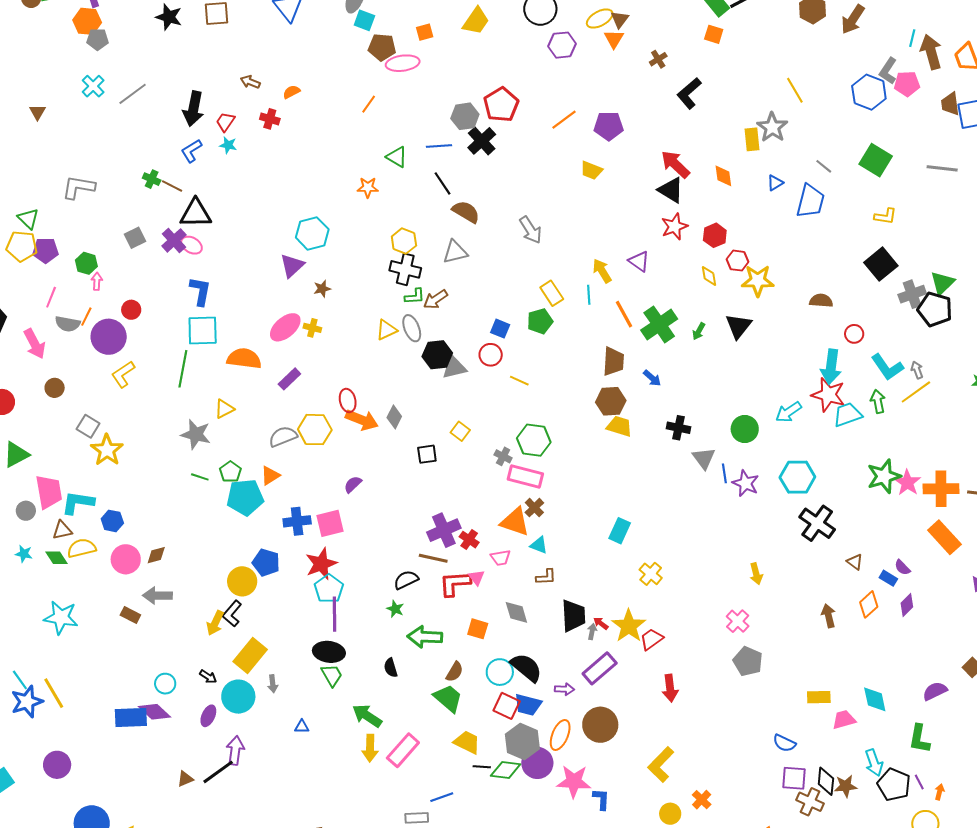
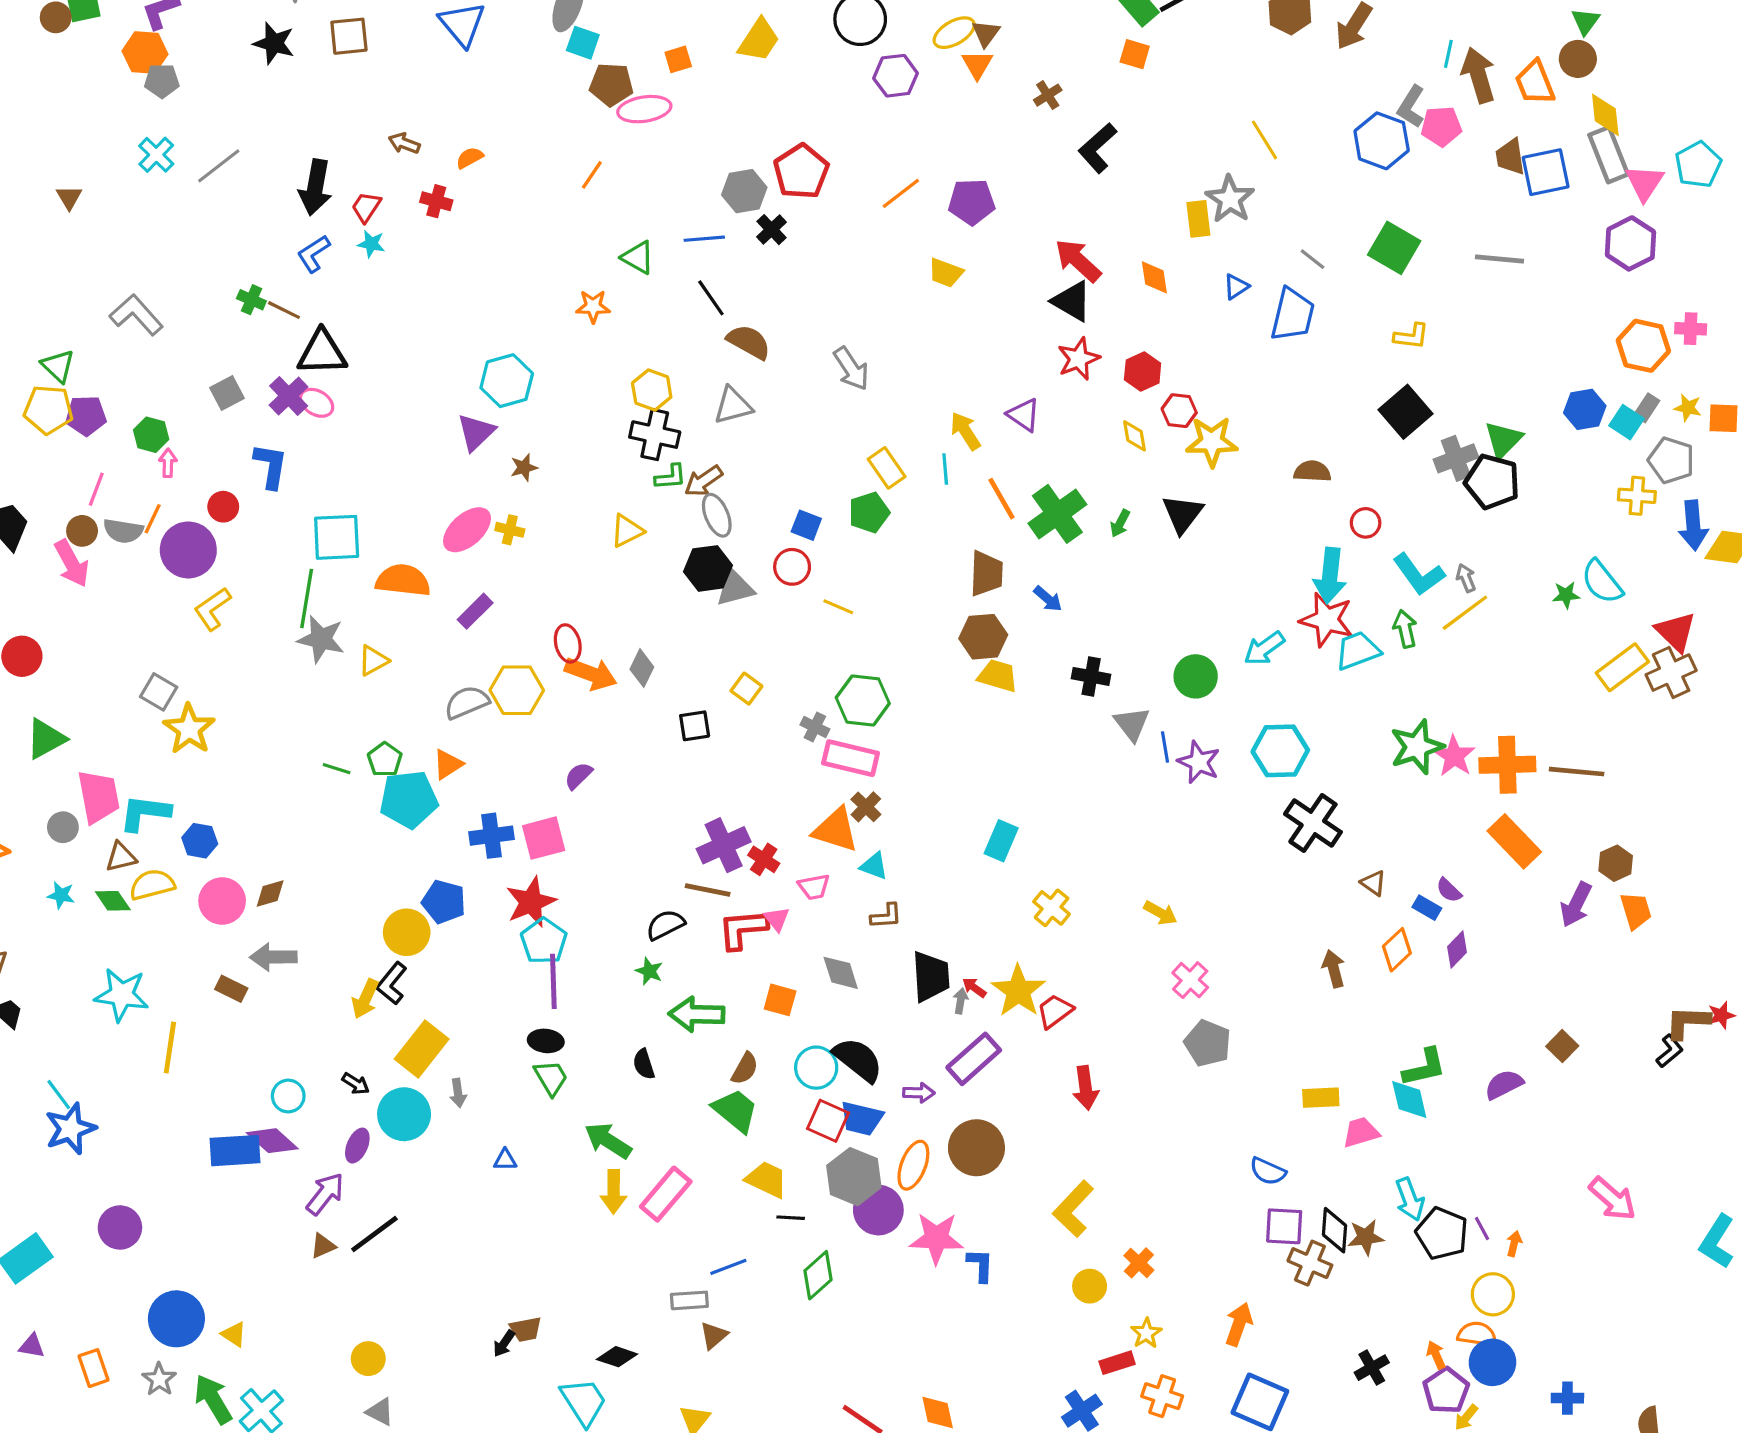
black cross: (482, 141) -> (771, 230), size x0.7
gray L-shape: (79, 187) -> (136, 315), turned 40
blue L-shape: (200, 291) -> (271, 466), moved
gray ellipse: (412, 328) -> (717, 515), moved
brown circle: (55, 388) -> (82, 531), moved
gray star: (196, 434) -> (321, 639), moved
yellow arrow: (756, 574) -> (1160, 913), moved, turned -45
black ellipse: (329, 652) -> (546, 1041), size x0.7
yellow line: (54, 693) -> (170, 1048), moved, turned 40
green L-shape: (919, 739) -> (1424, 1067), moved, turned -112
purple arrow: (235, 750) -> (325, 1194), moved, turned 32
green diamond: (506, 770) -> (818, 1275), moved, turned -48

